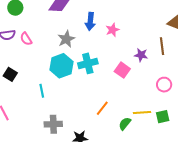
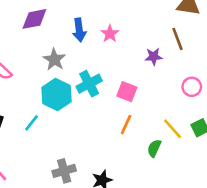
pink square: (122, 70) -> (127, 92), moved
cyan line: (42, 91) -> (31, 123), moved, turned 64
orange line: (102, 108) -> (126, 125), moved
yellow line: (142, 112) -> (173, 129), turned 66

